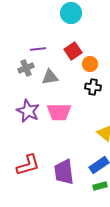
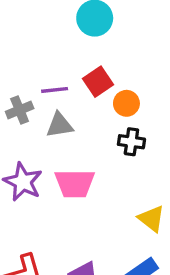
purple line: (38, 49) -> (55, 90), moved

